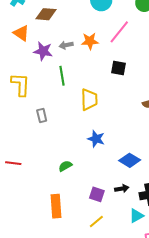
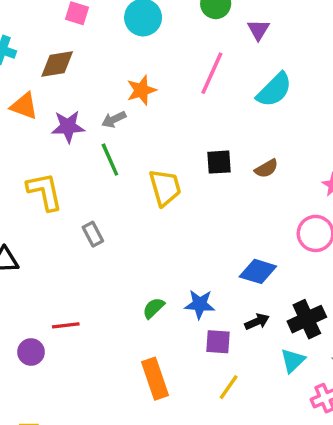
pink line: (119, 32) -> (212, 73), moved
gray arrow: (66, 45) -> (114, 119), moved
black square: (119, 68) -> (219, 162), moved
blue star: (96, 139) -> (200, 304), moved

